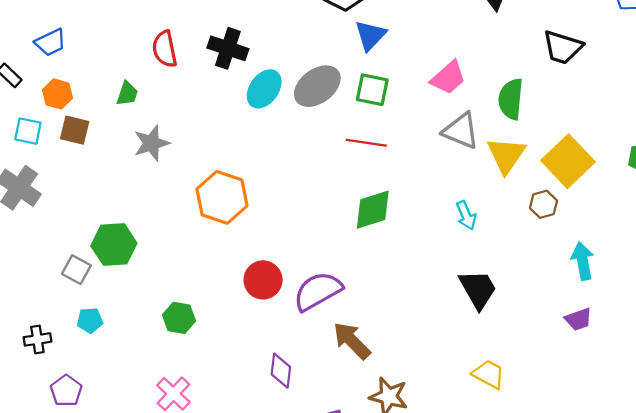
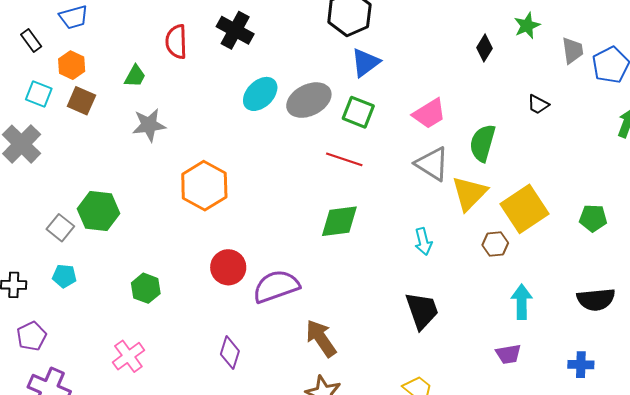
black trapezoid: (563, 47) -> (538, 104), size x0.6
black cross: (228, 48) -> (235, 30), moved
brown arrow: (352, 341) -> (321, 338), moved

